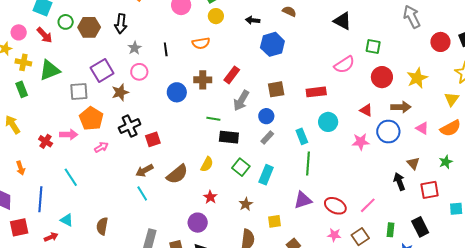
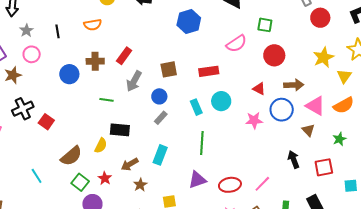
red circle: (440, 42) -> (320, 18), moved
blue hexagon: (272, 44) -> (189, 22), moved
yellow star: (417, 78) -> (323, 57), moved
pink triangle: (422, 128) -> (315, 106), size x1.5
cyan rectangle: (302, 136) -> (196, 107), moved
black rectangle: (229, 137) -> (120, 130), moved
red square: (153, 139) -> (46, 122), turned -35
brown triangle: (413, 163) -> (308, 130), moved
green square: (241, 167) -> (80, 182), moved
brown arrow: (144, 171) -> (130, 164), moved
red ellipse: (335, 206) -> (230, 185), turned -35

